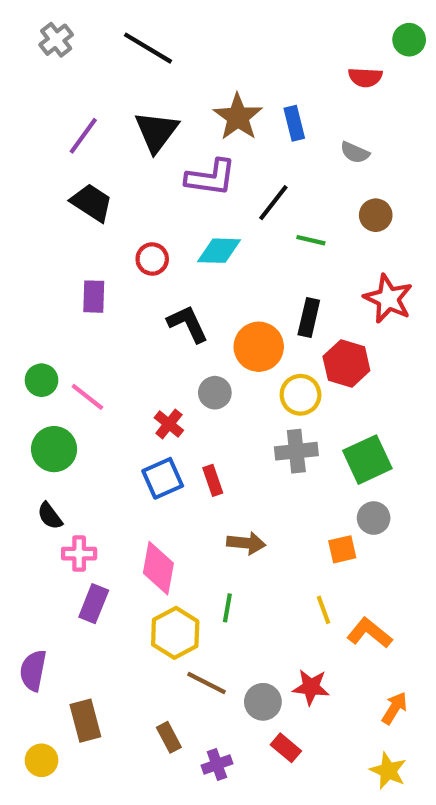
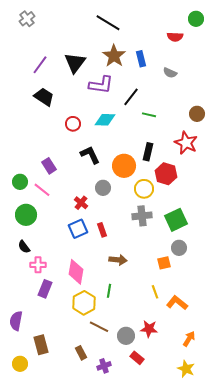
black line: (148, 48) -> (108, 23), moved
brown circle: (376, 215) -> (197, 114), moved
purple rectangle: (94, 297) -> (49, 166), moved, turned -35

